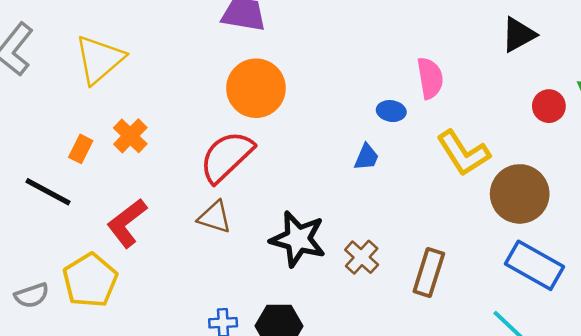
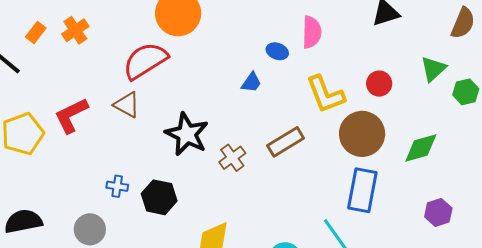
red circle: (549, 106) -> (379, 84), moved
red L-shape: (127, 223) -> (71, 115), moved
blue rectangle: (534, 265) -> (362, 190), turned 60
brown rectangle: (429, 272) -> (286, 142), moved, turned 30

